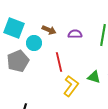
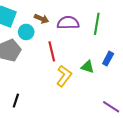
purple semicircle: (75, 34) -> (68, 23), size x1.5

